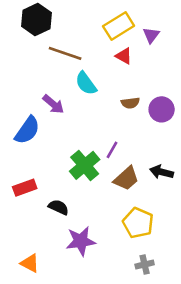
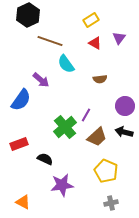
yellow rectangle: (119, 26) -> (91, 20), size x0.7
purple triangle: (151, 35) -> (119, 38), moved
purple circle: (162, 109) -> (125, 106), moved

